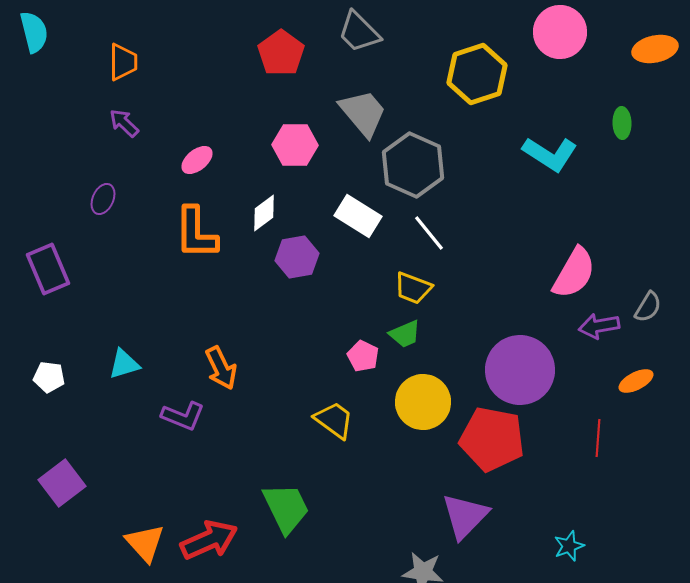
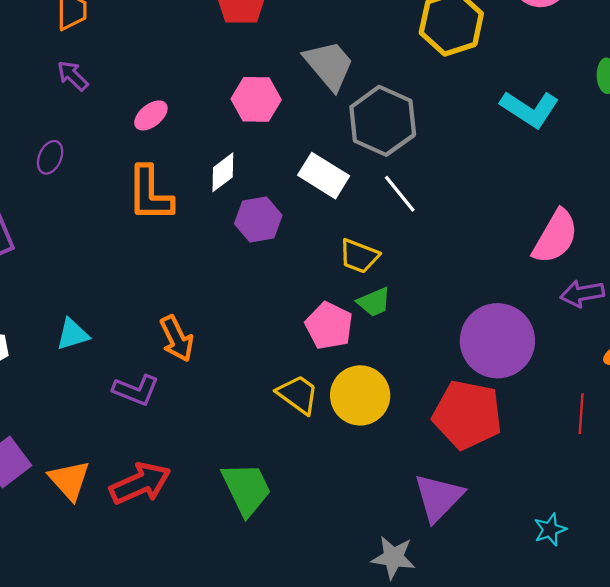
yellow trapezoid: (413, 288) -> (359, 256), moved
pink pentagon: (363, 356) -> (329, 326), size x1.4
yellow circle: (423, 402) -> (360, 395), moved
red arrow: (209, 540) -> (140, 483), moved
orange triangle: (145, 543) -> (69, 480), moved

